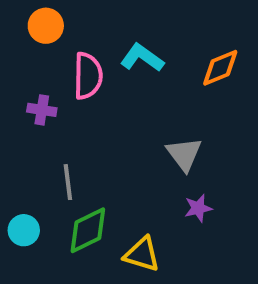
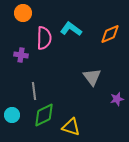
purple star: (198, 208) -> (117, 99), moved

